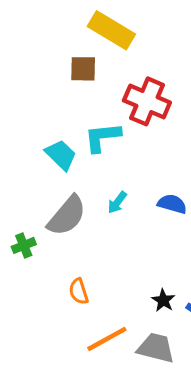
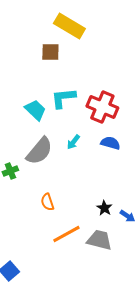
red cross: (147, 101) -> (102, 107), moved

